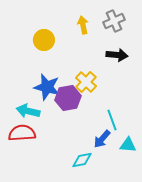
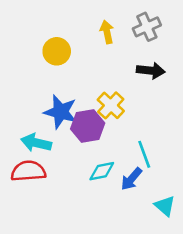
cyan triangle: (128, 145) -> (165, 206), moved, turned 36
cyan diamond: (82, 160) -> (102, 171), moved

